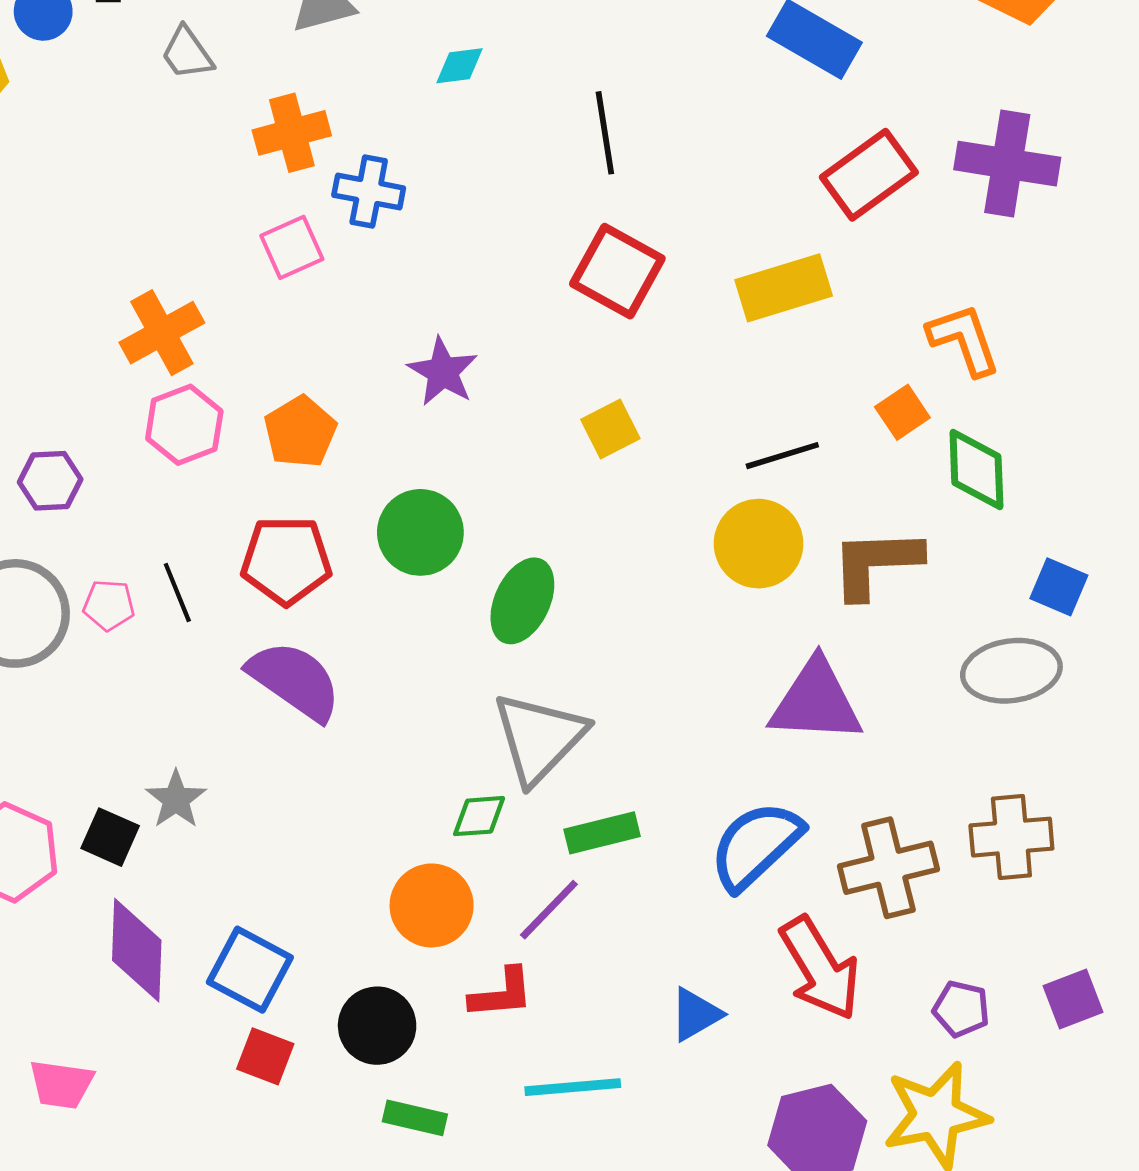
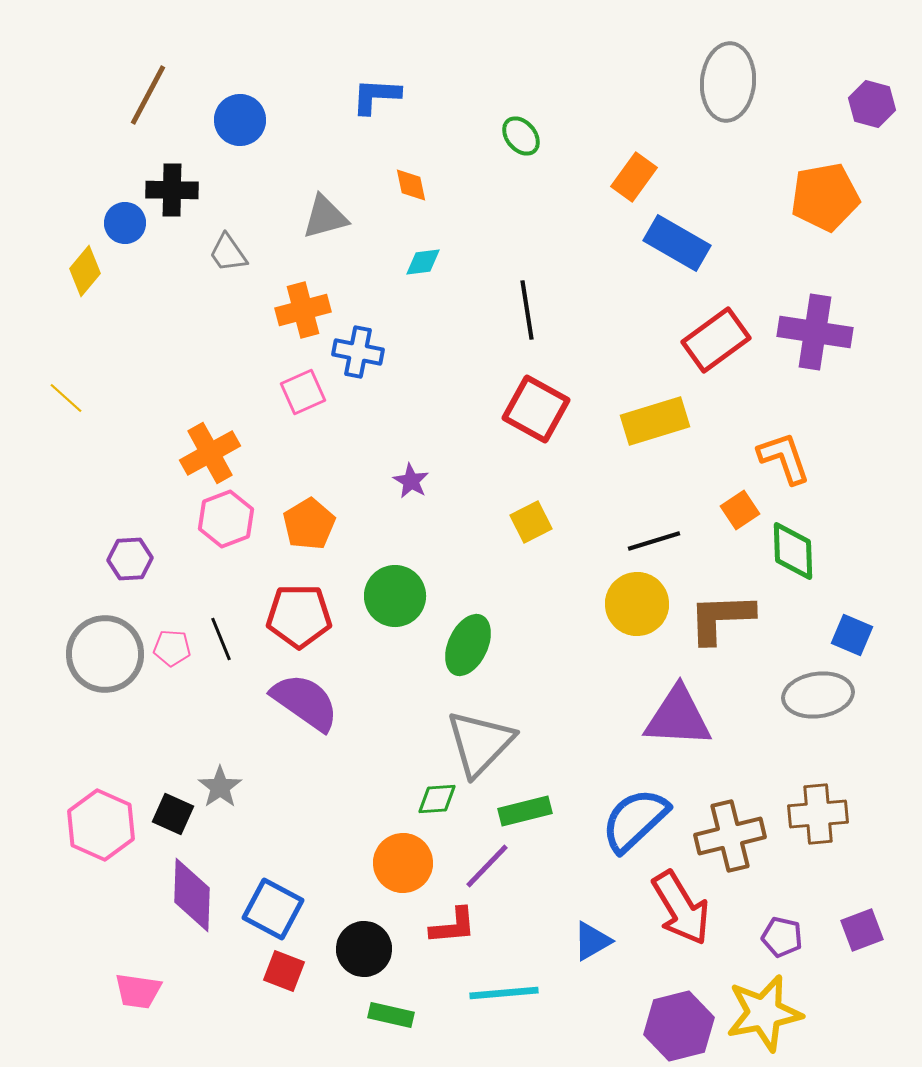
purple star: (443, 372) -> (411, 481), size x0.7

